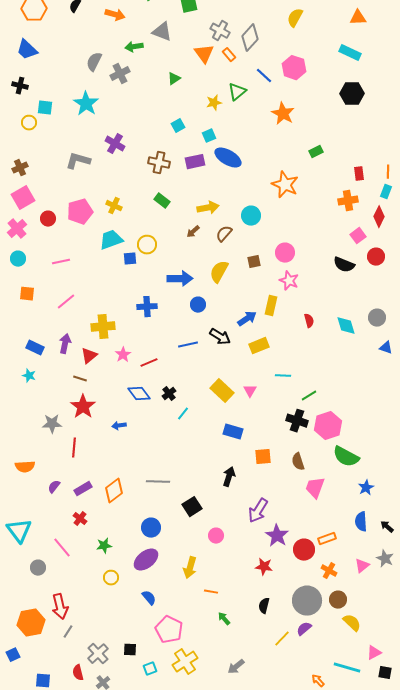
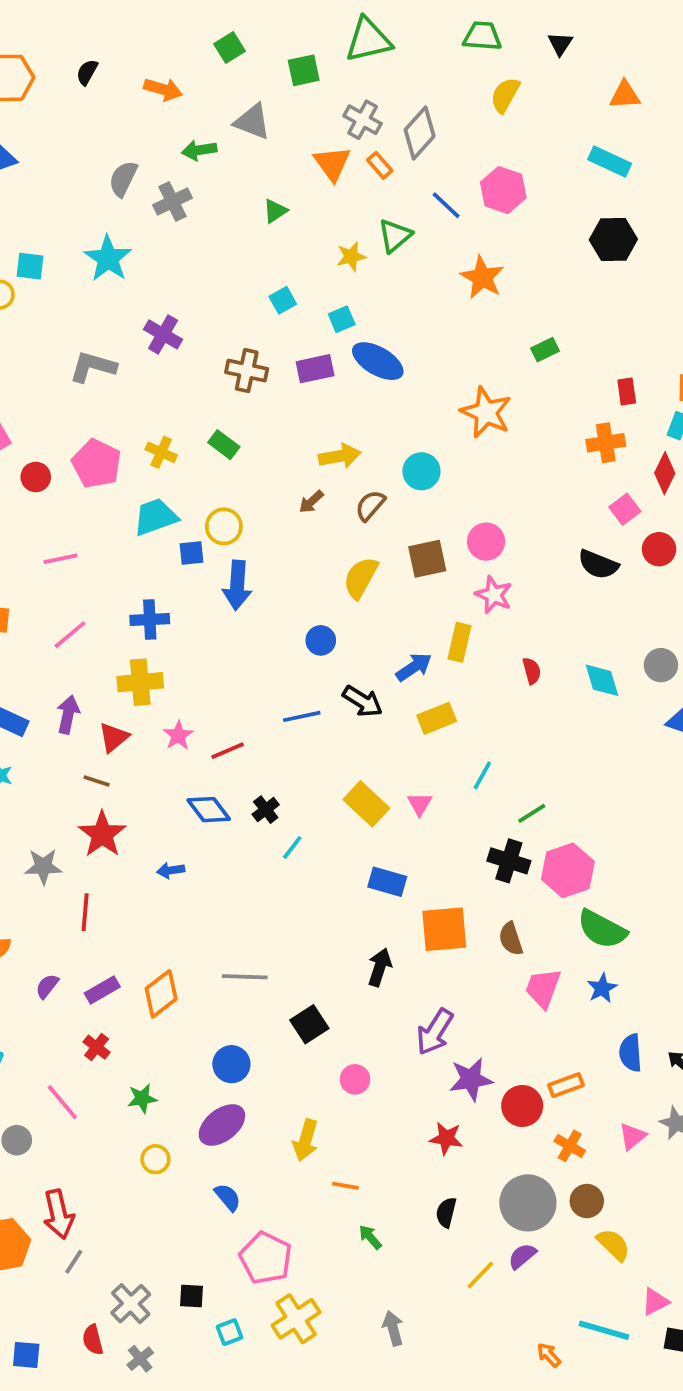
green rectangle: (162, 201) -> (224, 445), moved
pink pentagon: (80, 212) -> (97, 464), turned -30
brown square: (254, 262) -> (427, 559), size x1.5
blue arrow: (180, 279) -> (237, 585), moved, turned 95
blue cross: (147, 307) -> (150, 620), moved
cyan line: (283, 376) -> (482, 775), turned -63
orange square: (263, 457) -> (444, 929), size x1.5
blue star: (366, 488) -> (602, 988), moved
purple star: (277, 536) -> (471, 1079), turned 30
gray arrow: (236, 667) -> (393, 1328), turned 114

